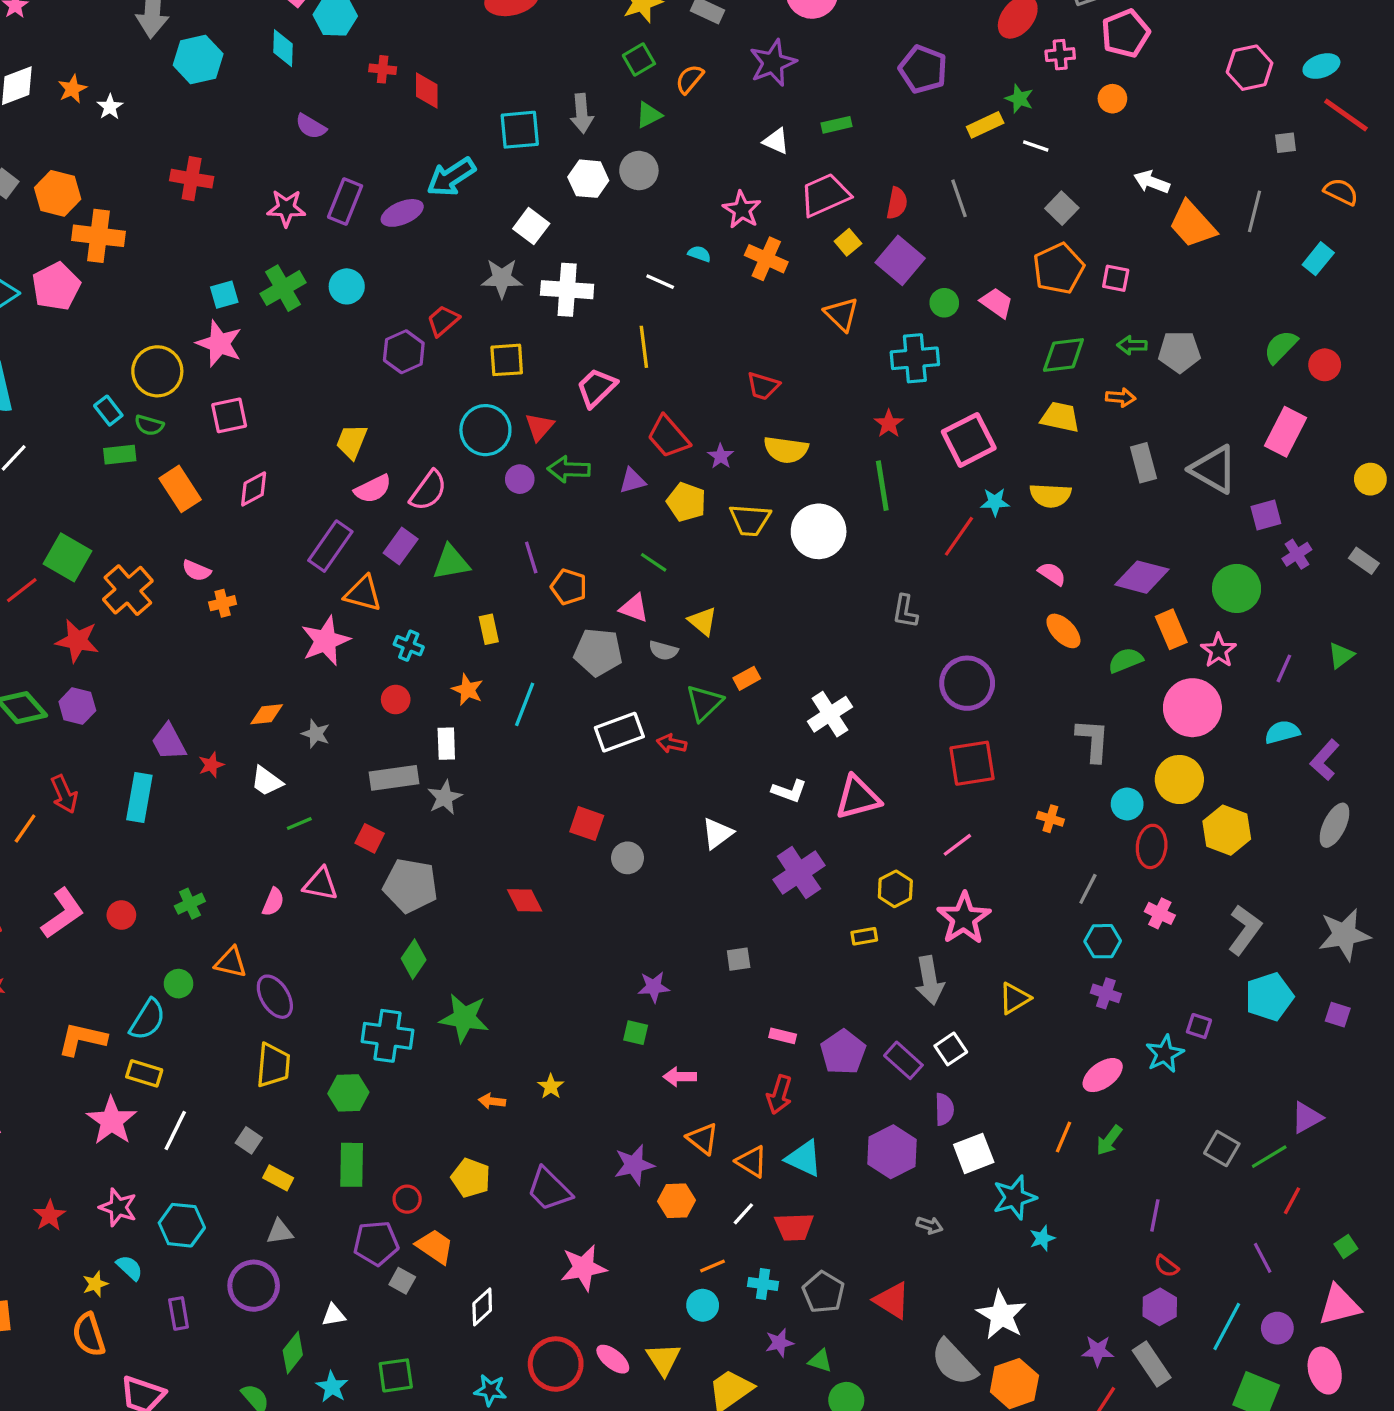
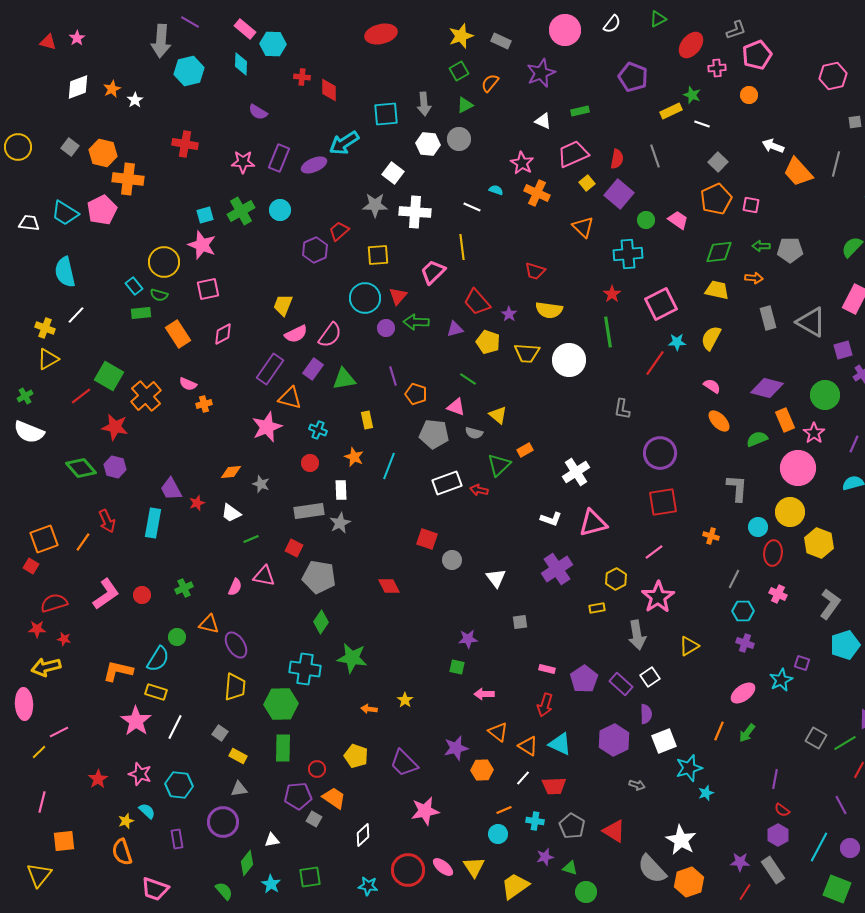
yellow semicircle: (1050, 495) -> (711, 338), turned 115
white triangle: (717, 833) -> (496, 578), moved, turned -30
green hexagon: (348, 1093) -> (281, 704), size x1.4

